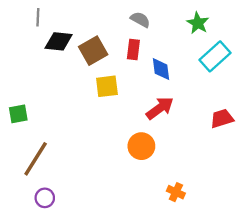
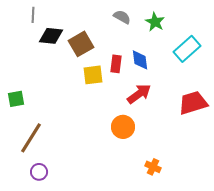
green star: (198, 23) -> (155, 22), moved
red rectangle: (133, 49) -> (116, 64), moved
red trapezoid: (222, 119) -> (193, 103), size x1.4

